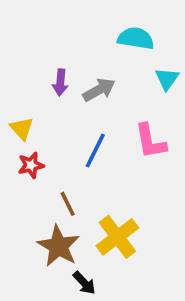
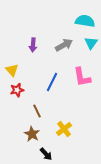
cyan semicircle: (136, 38) -> (85, 21), moved
gray arrow: (99, 90) -> (64, 45), moved
yellow cross: (117, 237) -> (64, 129), size x0.7
brown star: (58, 246) -> (32, 134), size x0.7

